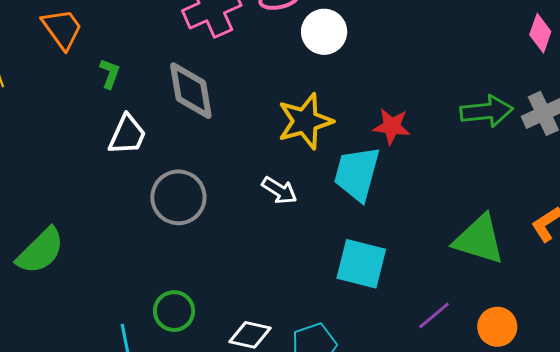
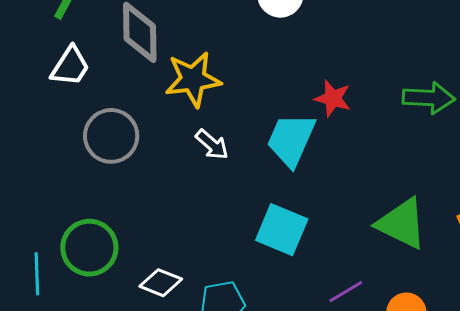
yellow star: (305, 121) -> (193, 79), moved
green circle: (174, 311) -> (89, 248), size x1.4

